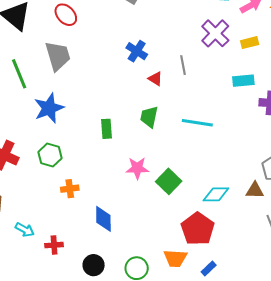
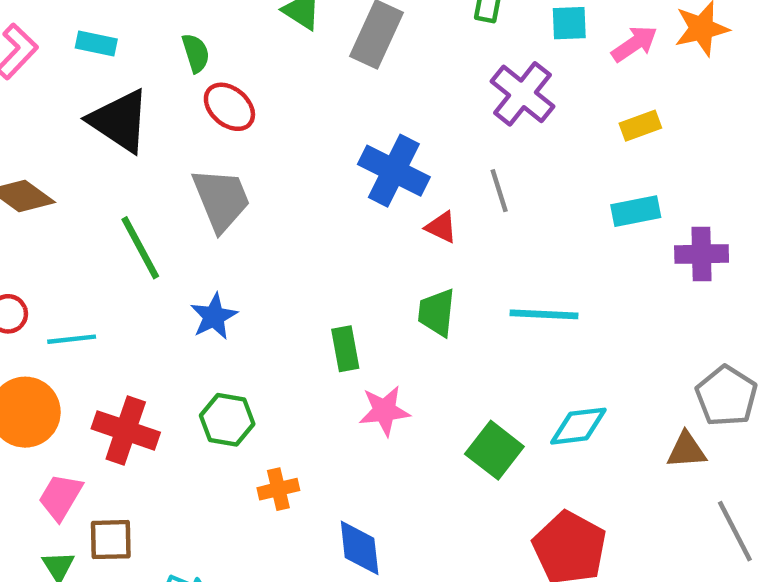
purple cross: (215, 33) -> (522, 94), moved
blue cross: (137, 51) -> (394, 171), size x1.4
blue star: (49, 108) -> (214, 316), size x0.7
pink star: (137, 168) -> (384, 411), moved
cyan diamond: (216, 194) -> (578, 426), moved

